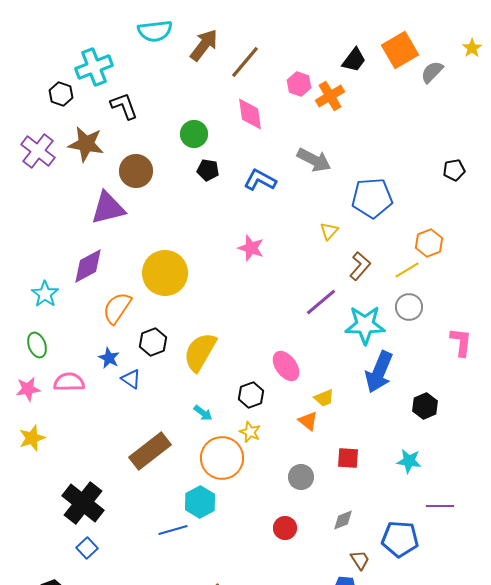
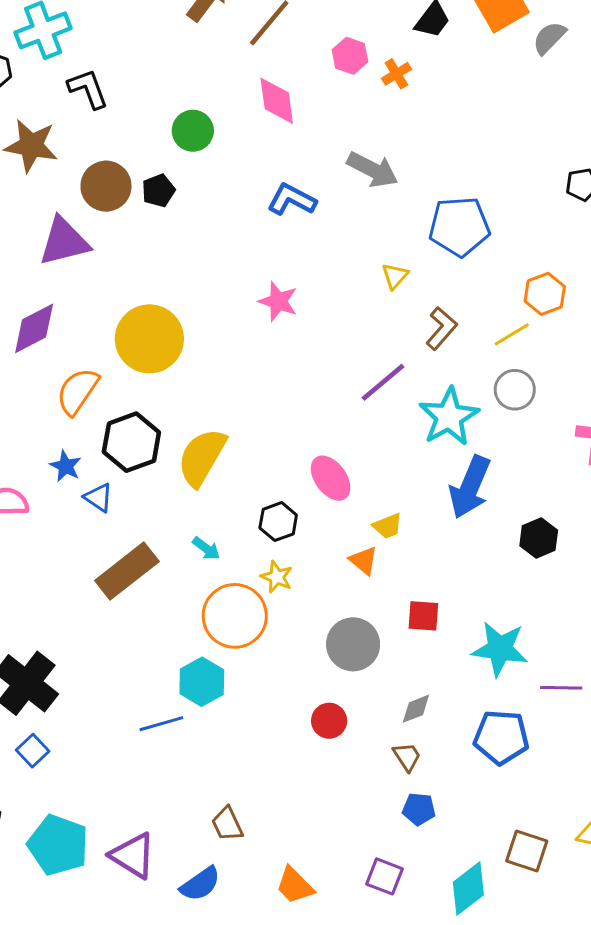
orange cross: (330, 96) -> (396, 74), size x0.7
black pentagon: (208, 170) -> (158, 191), moved, turned -30
cyan star: (365, 325) -> (449, 417), turned -30
black hexagon: (153, 342) -> (131, 442), size x1.4
brown rectangle: (150, 451) -> (127, 571), moved
cyan star: (409, 461) -> (500, 649), moved, size x1.5
gray circle: (301, 477) -> (353, 644), size x1.4
brown trapezoid: (360, 560) -> (407, 757), moved

